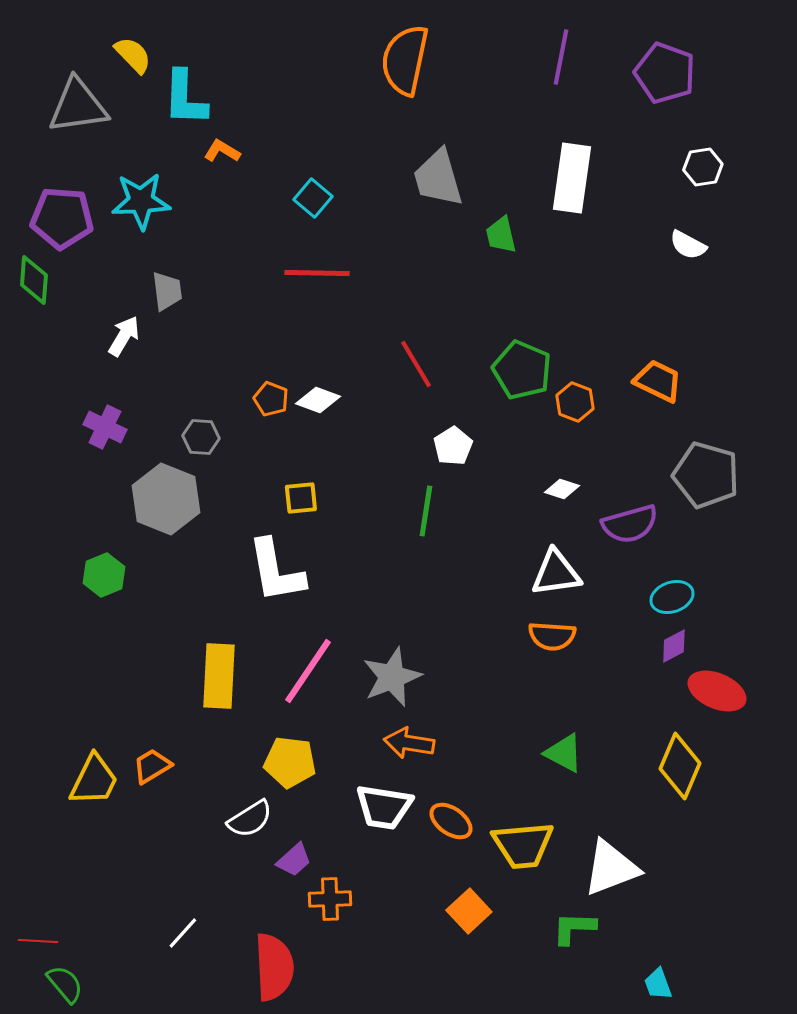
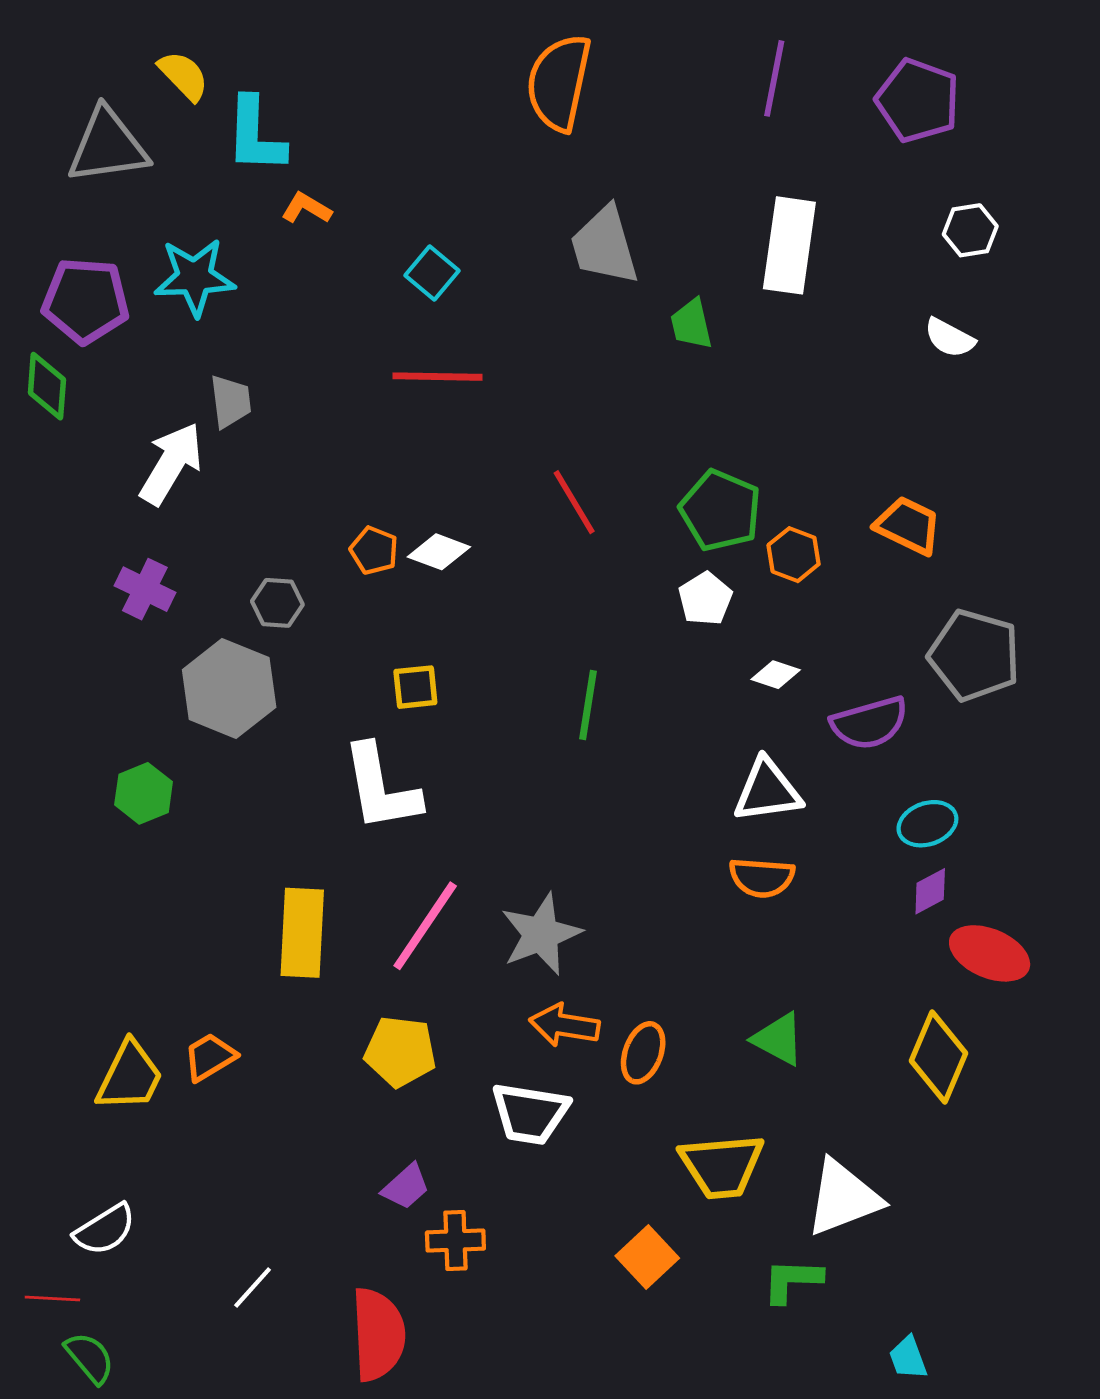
white arrow: (124, 336) -> (171, 464), size x1.5
white pentagon: (453, 446) -> (705, 599), moved
white semicircle: (250, 819) -> (105, 1229), moved
orange ellipse: (451, 821) -> (643, 1053), moved, turned 75

